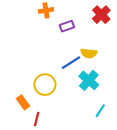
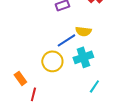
cyan cross: (89, 80) -> (83, 57), turned 30
yellow circle: (45, 85) -> (52, 61), moved

